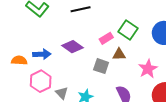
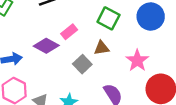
pink rectangle: (106, 38) -> (69, 32), moved
gray square: (101, 66) -> (82, 64), turned 35

